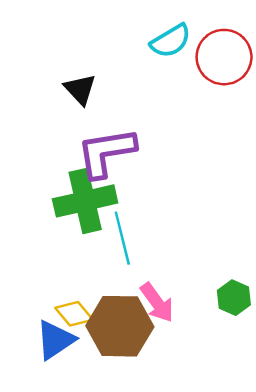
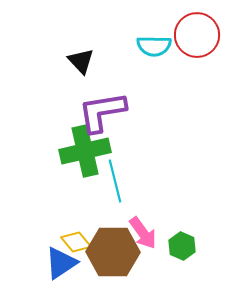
cyan semicircle: (171, 41) -> (154, 46), moved, turned 32
green hexagon: (234, 298) -> (182, 246), moved

